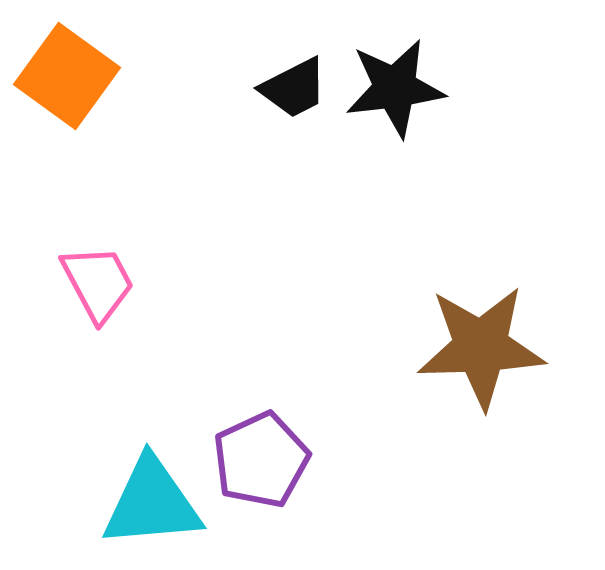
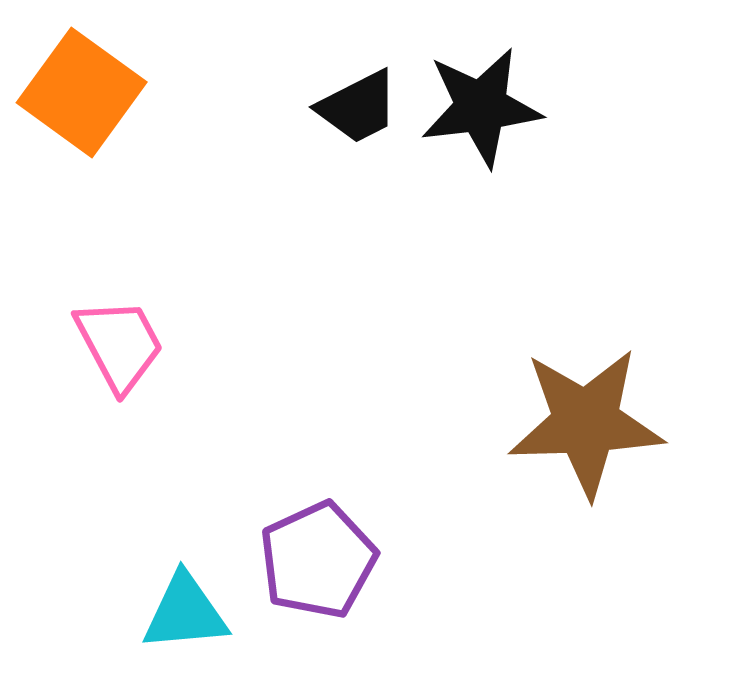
cyan triangle: (152, 503) -> (185, 613), size x0.7

